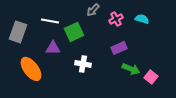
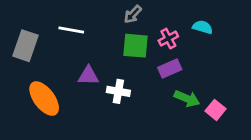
pink cross: (116, 19) -> (168, 39), moved
green square: (74, 32) -> (135, 46), moved, turned 30
purple triangle: (53, 48) -> (88, 76), moved

